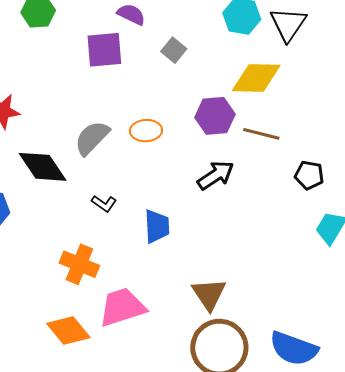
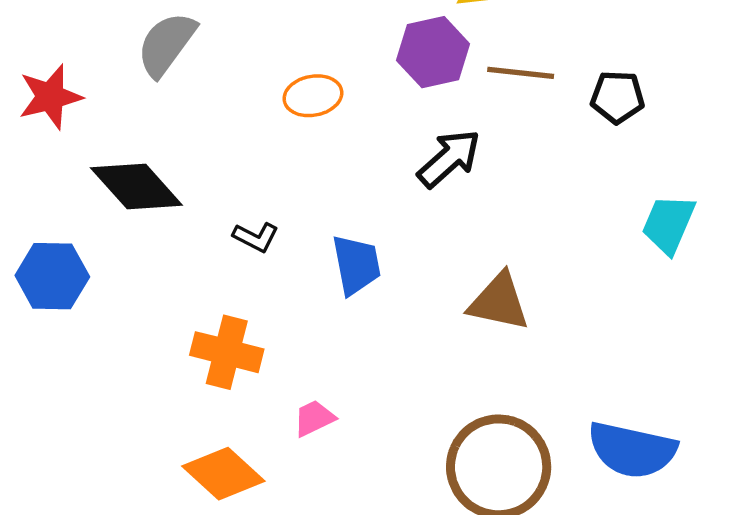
gray semicircle: (92, 138) -> (166, 44), moved
black pentagon: (309, 175) -> (617, 97), moved
brown triangle: (209, 294) -> (499, 302), moved, turned -36
pink trapezoid: (122, 307) -> (314, 418), size x0.5

